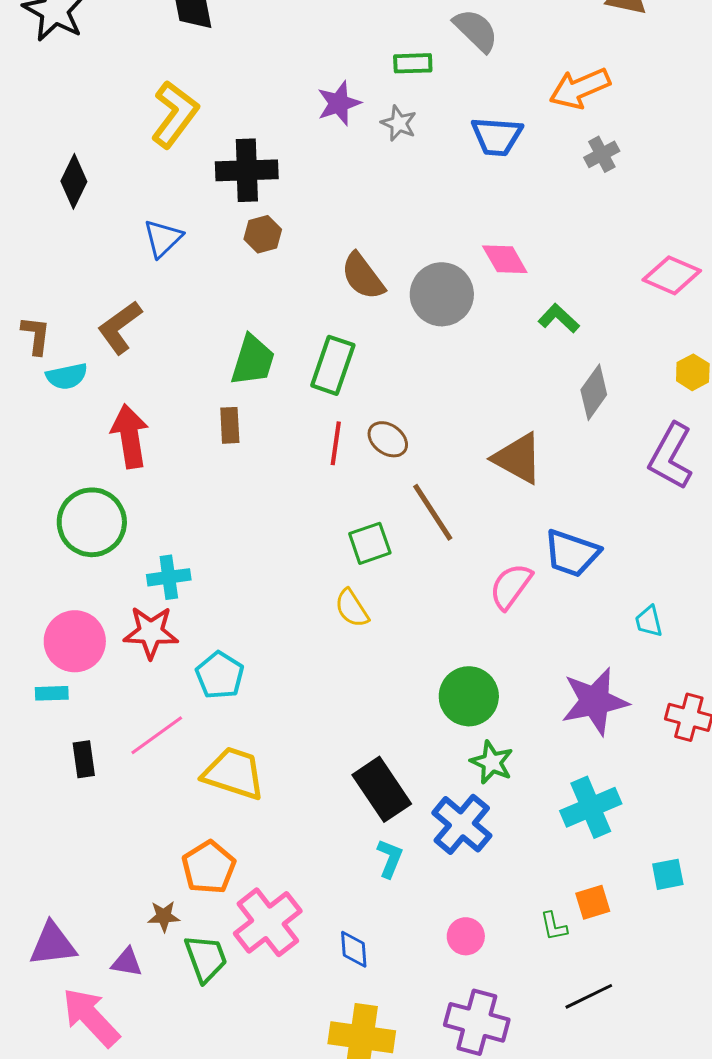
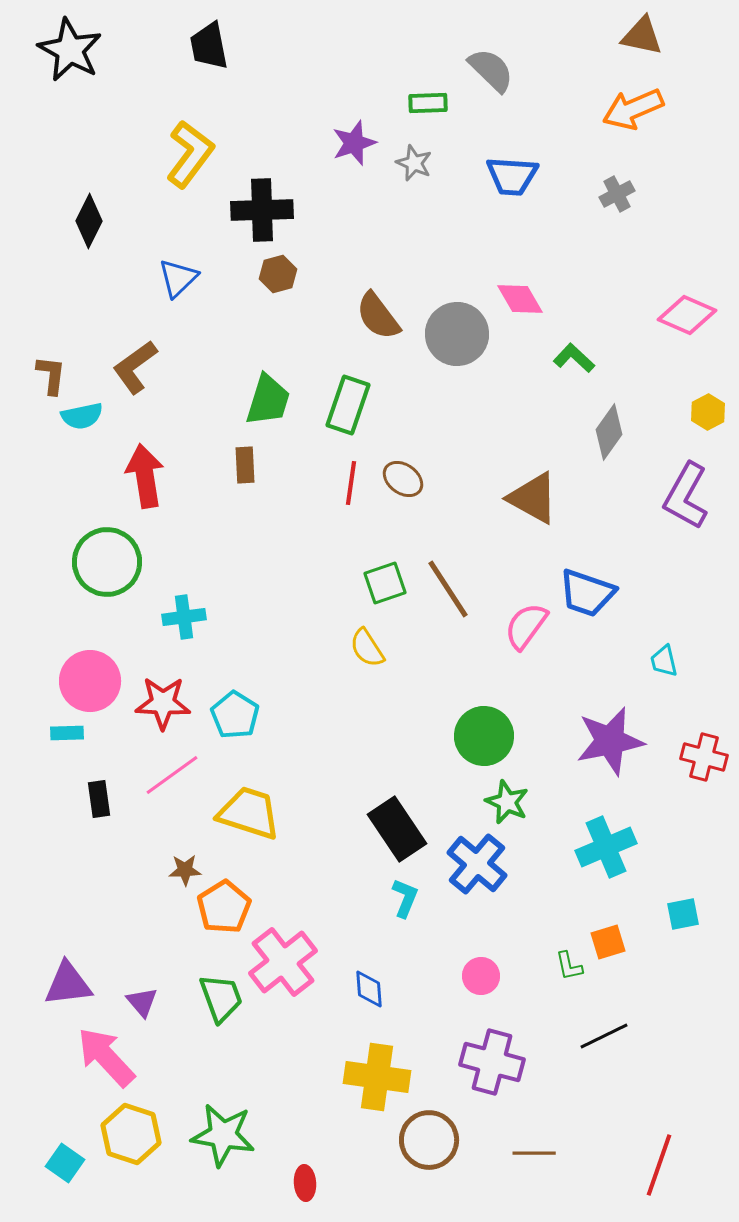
orange arrow: (580, 88) -> (633, 109), moved
brown line: (433, 512) -> (448, 589), moved
red star: (151, 632) -> (163, 703), moved
brown star: (164, 916) -> (185, 870), moved
purple triangle: (127, 962) -> (142, 1002), turned 40

